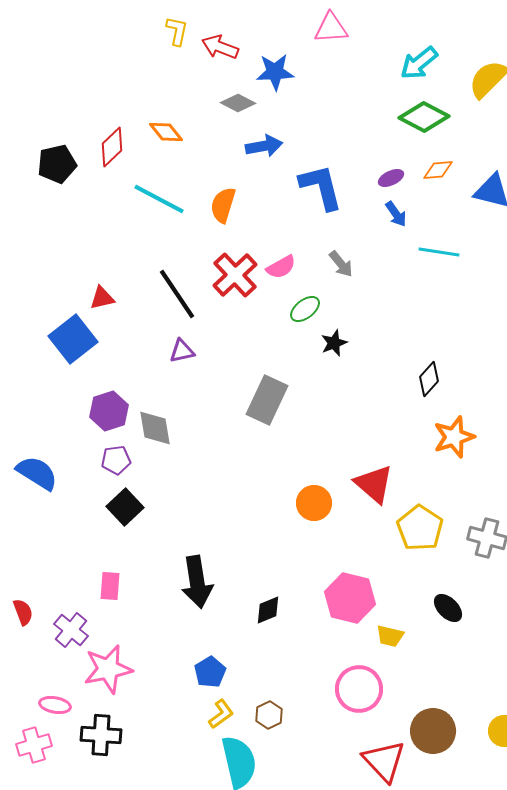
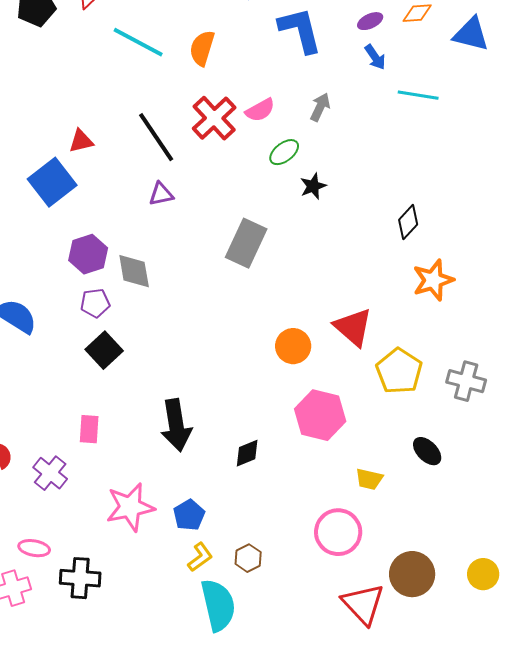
gray arrow: (341, 264) -> (320, 107), turned -116
pink hexagon: (350, 598) -> (320, 415), moved
pink star: (108, 669) -> (130, 507), moved

